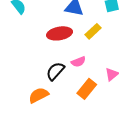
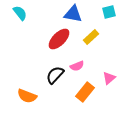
red ellipse: (60, 33) -> (59, 39), turned -35
orange semicircle: (39, 95) -> (27, 96), moved, turned -132

